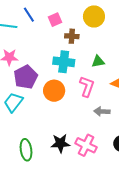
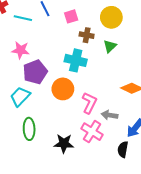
green triangle: (98, 61) -> (110, 46), moved, turned -40
pink L-shape: (87, 86) -> (89, 103), moved
pink cross: (86, 145) -> (92, 132), moved
green ellipse: (26, 150) -> (29, 129), moved

